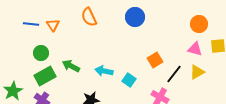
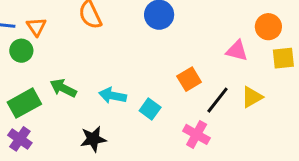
orange circle: (199, 24) -> (268, 27), moved
pink triangle: (195, 49) -> (237, 51), moved
green circle: (41, 53) -> (21, 51), moved

